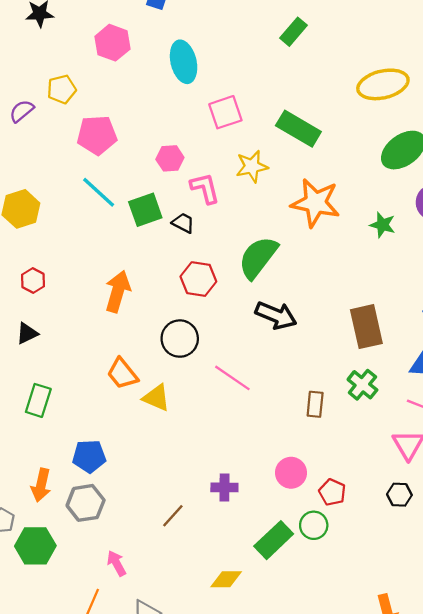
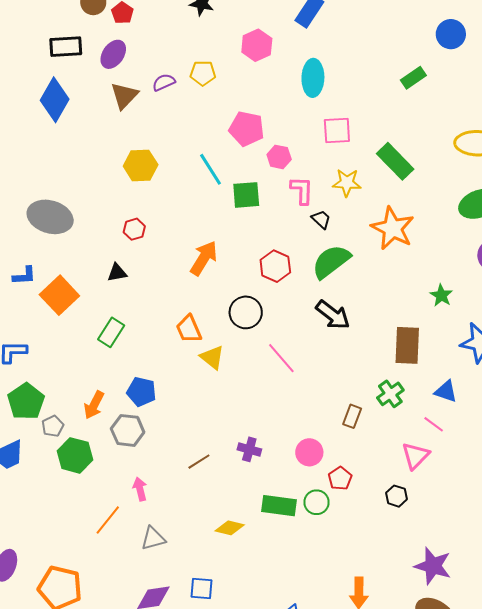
pink pentagon: (97, 135) -> (247, 129), moved
black trapezoid: (183, 223) -> (321, 219), moved
green star: (383, 225) -> (441, 295), moved
brown rectangle: (315, 404) -> (352, 416), moved
green rectangle: (274, 540) -> (279, 506), turned 36

